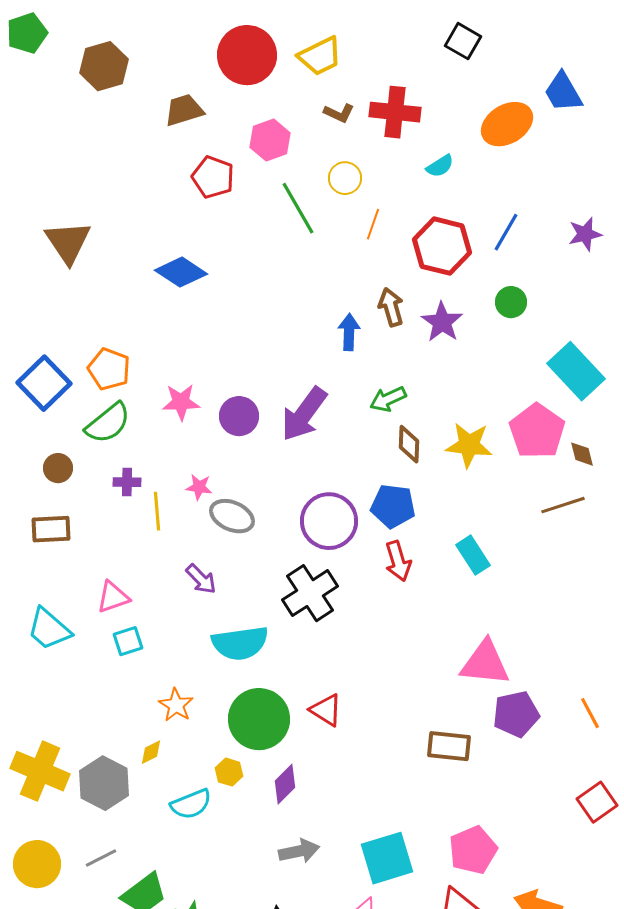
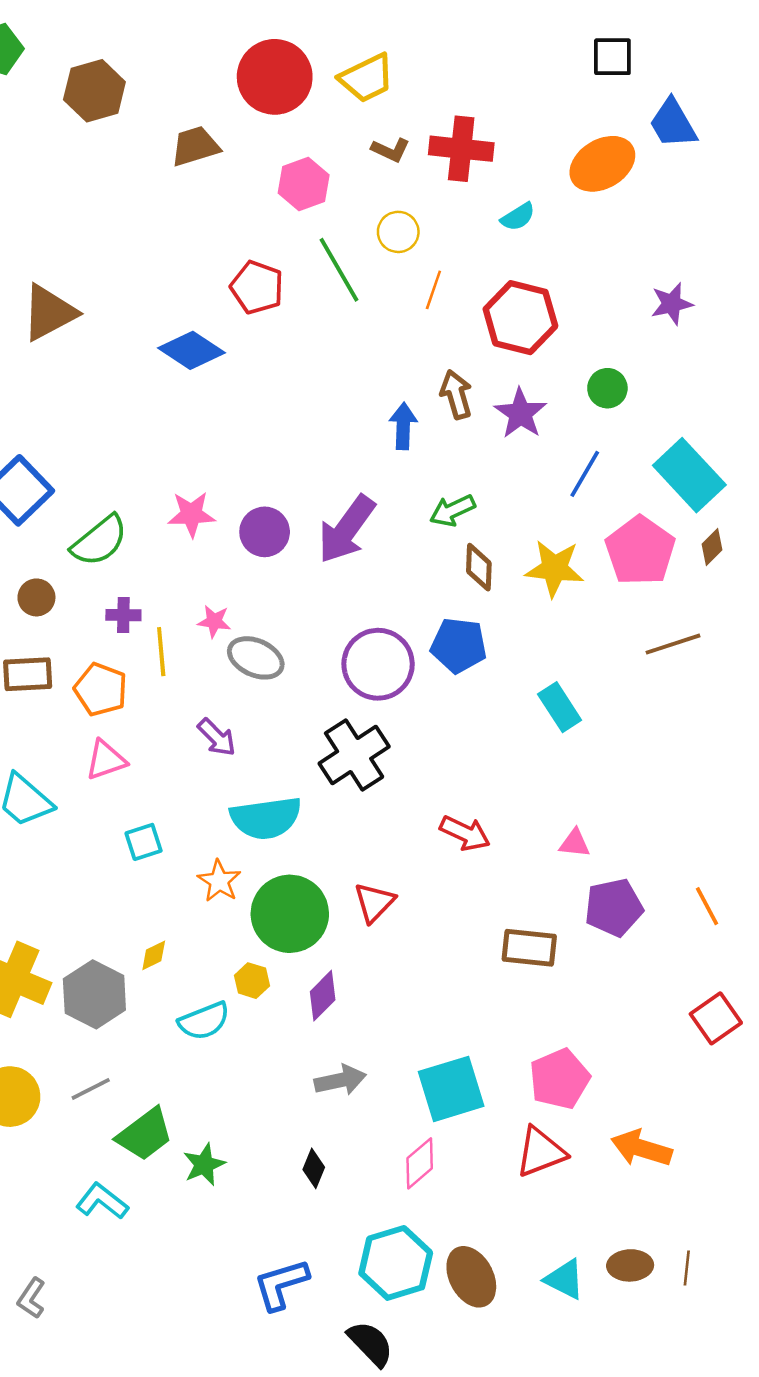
black square: (463, 41) -> (612, 57), moved, turned -30
red pentagon: (213, 177) -> (257, 287), moved
blue line: (506, 232) -> (585, 474), moved
purple star: (585, 234) -> (672, 304), moved
brown triangle: (68, 242) -> (49, 313), turned 36
orange pentagon: (109, 369) -> (101, 689), moved
brown diamond: (582, 454) -> (712, 547), moved, turned 60
red arrow: (398, 561) -> (465, 833), moved, turned -48
cyan square: (128, 641) -> (144, 842), moved
pink triangle: (485, 663) -> (575, 843), size x0.5
orange star: (176, 705) -> (219, 881), moved
red triangle: (326, 710) -> (374, 902), turned 42

